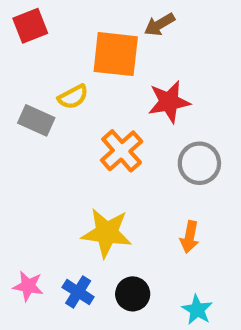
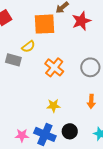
red star: (169, 102) -> (81, 21), moved
yellow star: (107, 233) -> (53, 106), size x0.6
blue cross: (78, 292) -> (45, 134), size x1.5

